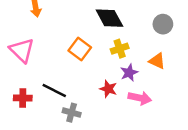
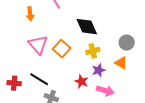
gray circle: (163, 24) -> (127, 43), moved
pink triangle: (22, 50) -> (38, 45), moved

